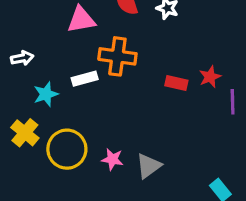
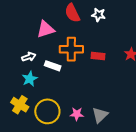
white arrow: (22, 58) -> (29, 57), moved
white rectangle: (85, 79) -> (53, 66), turned 42
red rectangle: (176, 83) -> (98, 56), moved

